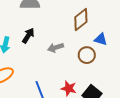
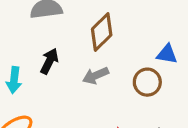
brown diamond: (81, 20) -> (102, 32), moved

